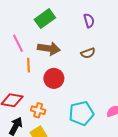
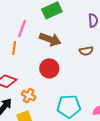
pink line: (18, 43) -> (22, 29), turned 36
orange line: (29, 65) -> (14, 48), moved

